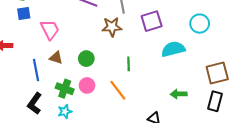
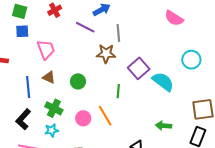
purple square: (152, 21) -> (139, 68), moved, turned -30
cyan semicircle: (173, 49) -> (163, 82), turned 45
pink circle: (87, 85) -> (83, 118), moved

